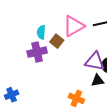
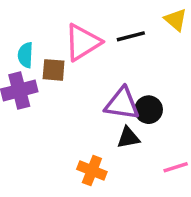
brown square: (57, 41) -> (54, 70), turned -32

